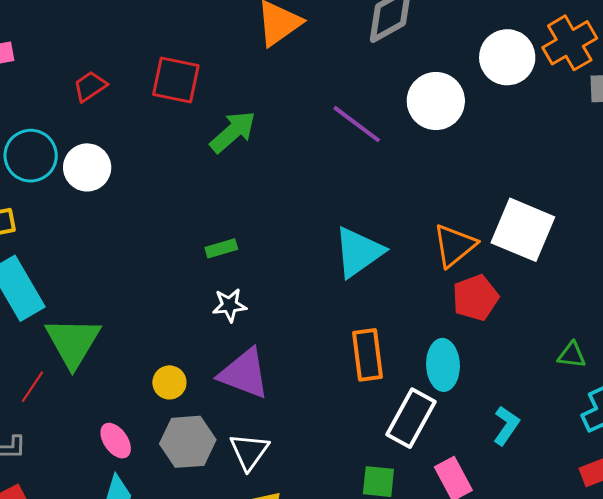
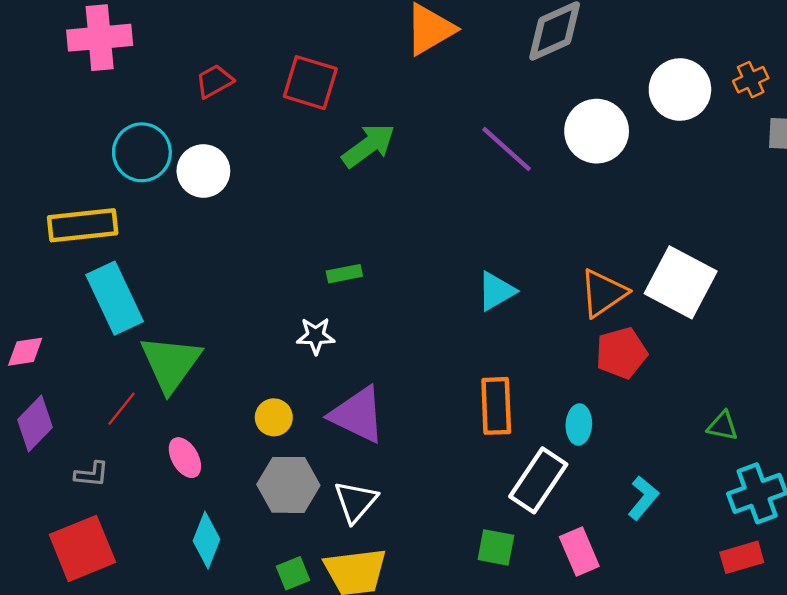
orange cross: (570, 43) -> (751, 80), size x0.6
cyan triangle: (359, 252) -> (496, 291), size x0.7
white star: (230, 305) -> (316, 336), moved
cyan ellipse: (443, 365) -> (579, 424), size x0.7
pink ellipse: (116, 441) -> (185, 458), moved

